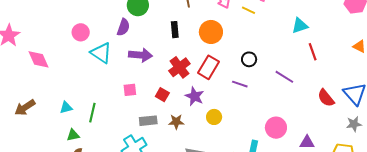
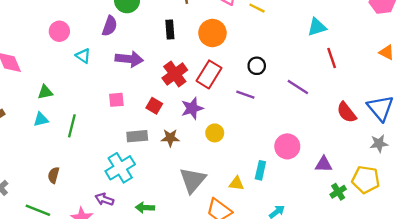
cyan triangle: (101, 53) -> (83, 56), size x0.6
purple star: (195, 96) -> (192, 108), turned 30
green triangle: (73, 135) -> (45, 92), moved

